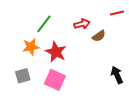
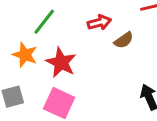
orange star: (31, 47) -> (25, 55), turned 30

